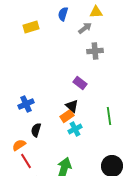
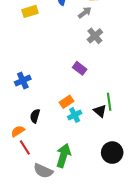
gray cross: (95, 51) -> (95, 36), turned -35
blue cross: (26, 104) -> (23, 80), moved
black triangle: (72, 106) -> (100, 111), moved

